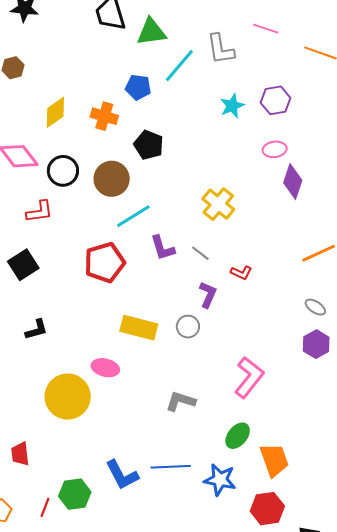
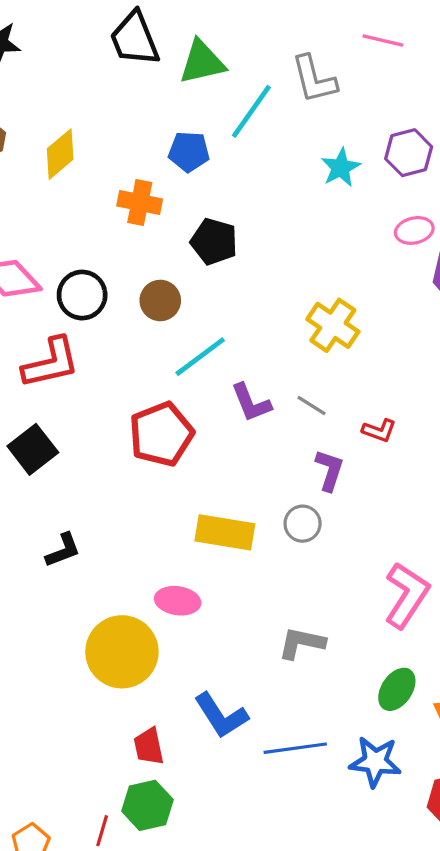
yellow diamond: (55, 112) -> (60, 154), moved
brown circle: (112, 179) -> (160, 301), size x0.7
red L-shape: (40, 212) -> (51, 363), size x1.4
red trapezoid: (20, 454) -> (149, 746), moved
blue L-shape: (122, 475) -> (221, 716), moved

